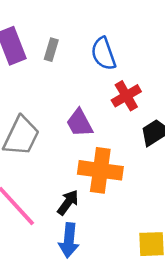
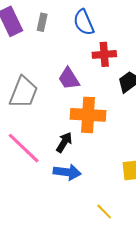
red cross: (126, 96) -> (104, 54), turned 30
blue arrow: (69, 240) -> (67, 172), turned -84

